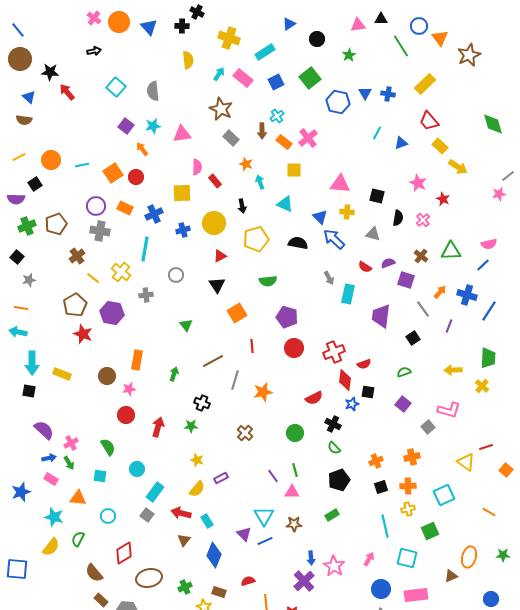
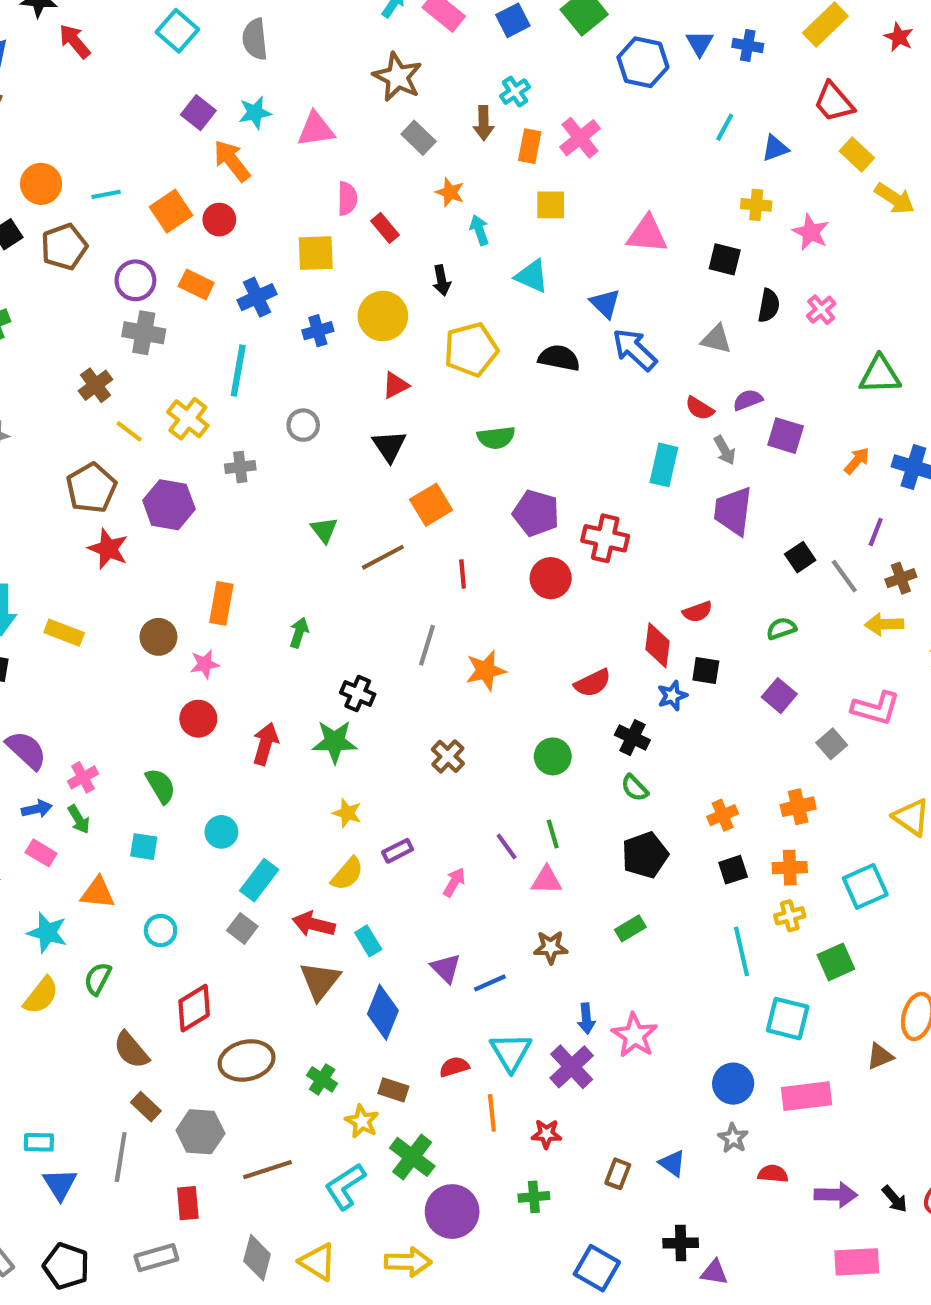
orange rectangle: (284, 142) -> (530, 146), turned 63
orange arrow: (142, 149) -> (232, 161), size x1.5
red star: (443, 199) -> (899, 37), moved
yellow cross: (347, 212) -> (756, 205), moved
brown pentagon: (56, 224) -> (64, 247), moved
brown cross: (421, 256) -> (901, 578), moved, turned 32
gray arrow: (329, 278) -> (725, 450), moved
gray line: (423, 309) -> (844, 576), moved
red cross: (334, 352) -> (605, 538), moved, turned 35
brown line: (213, 361) -> (383, 557), moved
green star: (191, 426) -> (335, 742), size x1.5
cyan triangle: (264, 516) -> (511, 1052), moved
brown triangle: (184, 540) -> (320, 981), size x1.5
pink arrow: (369, 559) -> (454, 882), moved
green cross: (185, 587) -> (322, 1079), turned -32

